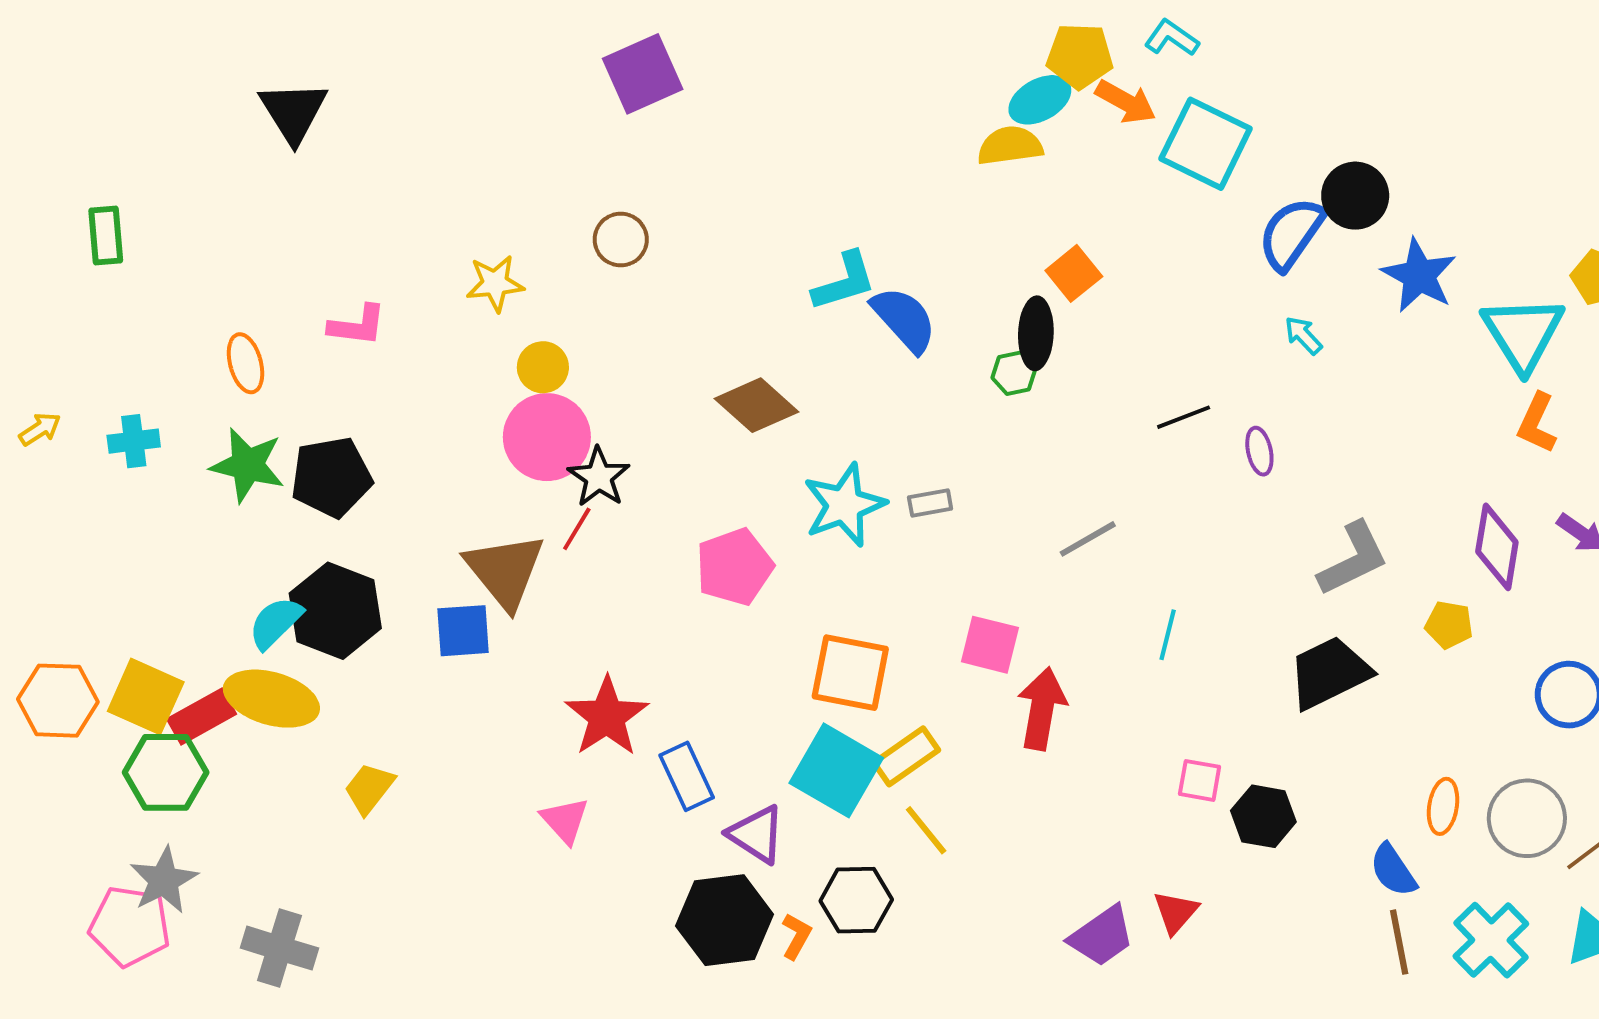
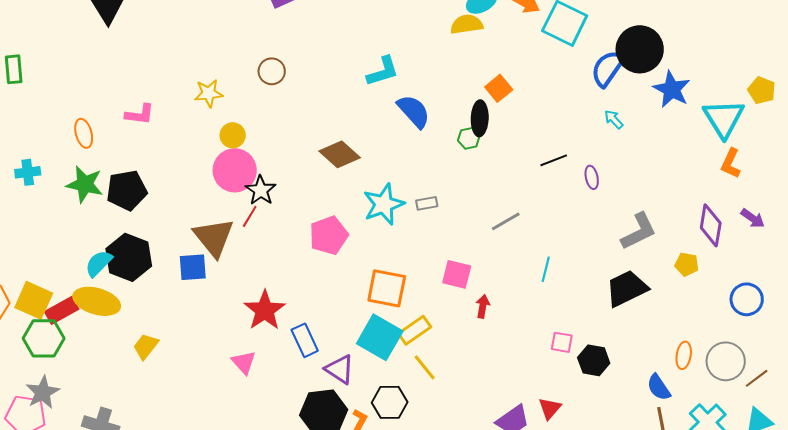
black circle: (1355, 196) -> (640, 49), size x1.4
cyan L-shape: (844, 281) -> (383, 71), moved
red arrow: (1042, 709) -> (483, 306), size x0.6

